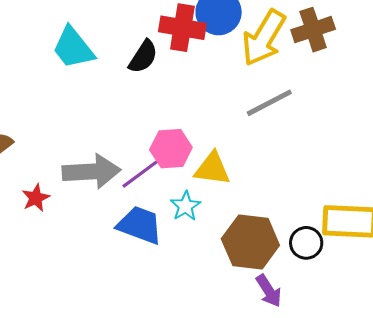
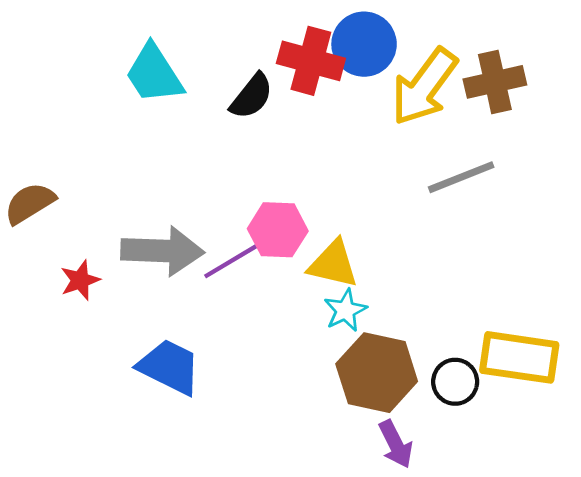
gray line: (269, 103) -> (461, 177), moved
cyan star: (186, 206) -> (345, 310), moved
blue trapezoid: (140, 225) -> (169, 367), moved

